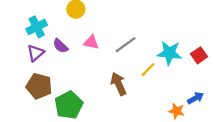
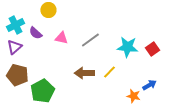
purple semicircle: (60, 46) -> (35, 33), moved
yellow line: (148, 70) -> (109, 72), moved
brown arrow: (118, 84) -> (84, 73), turned -66

